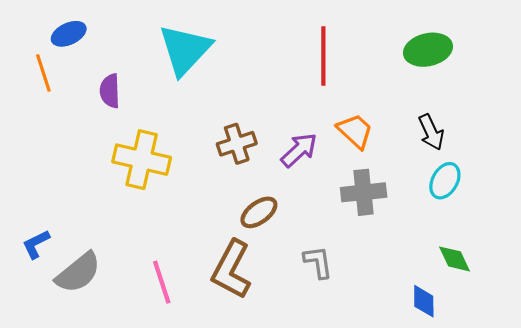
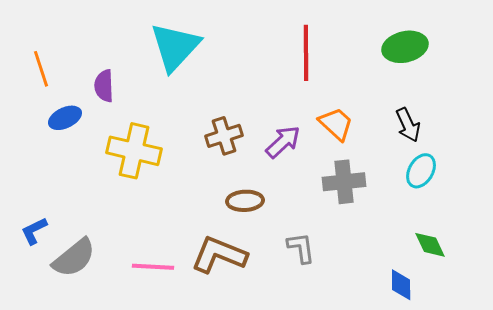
blue ellipse: (69, 34) -> (65, 118), moved
brown ellipse: (259, 212) -> (245, 201), turned 33
brown L-shape: (231, 269) -> (219, 255), turned 84
pink line: (162, 282) -> (153, 267), turned -69

